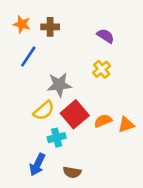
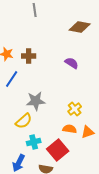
yellow cross: (102, 69) -> (75, 109), moved
red square: (75, 114) -> (58, 150), moved
orange semicircle: (103, 121) -> (70, 129), turned 32

